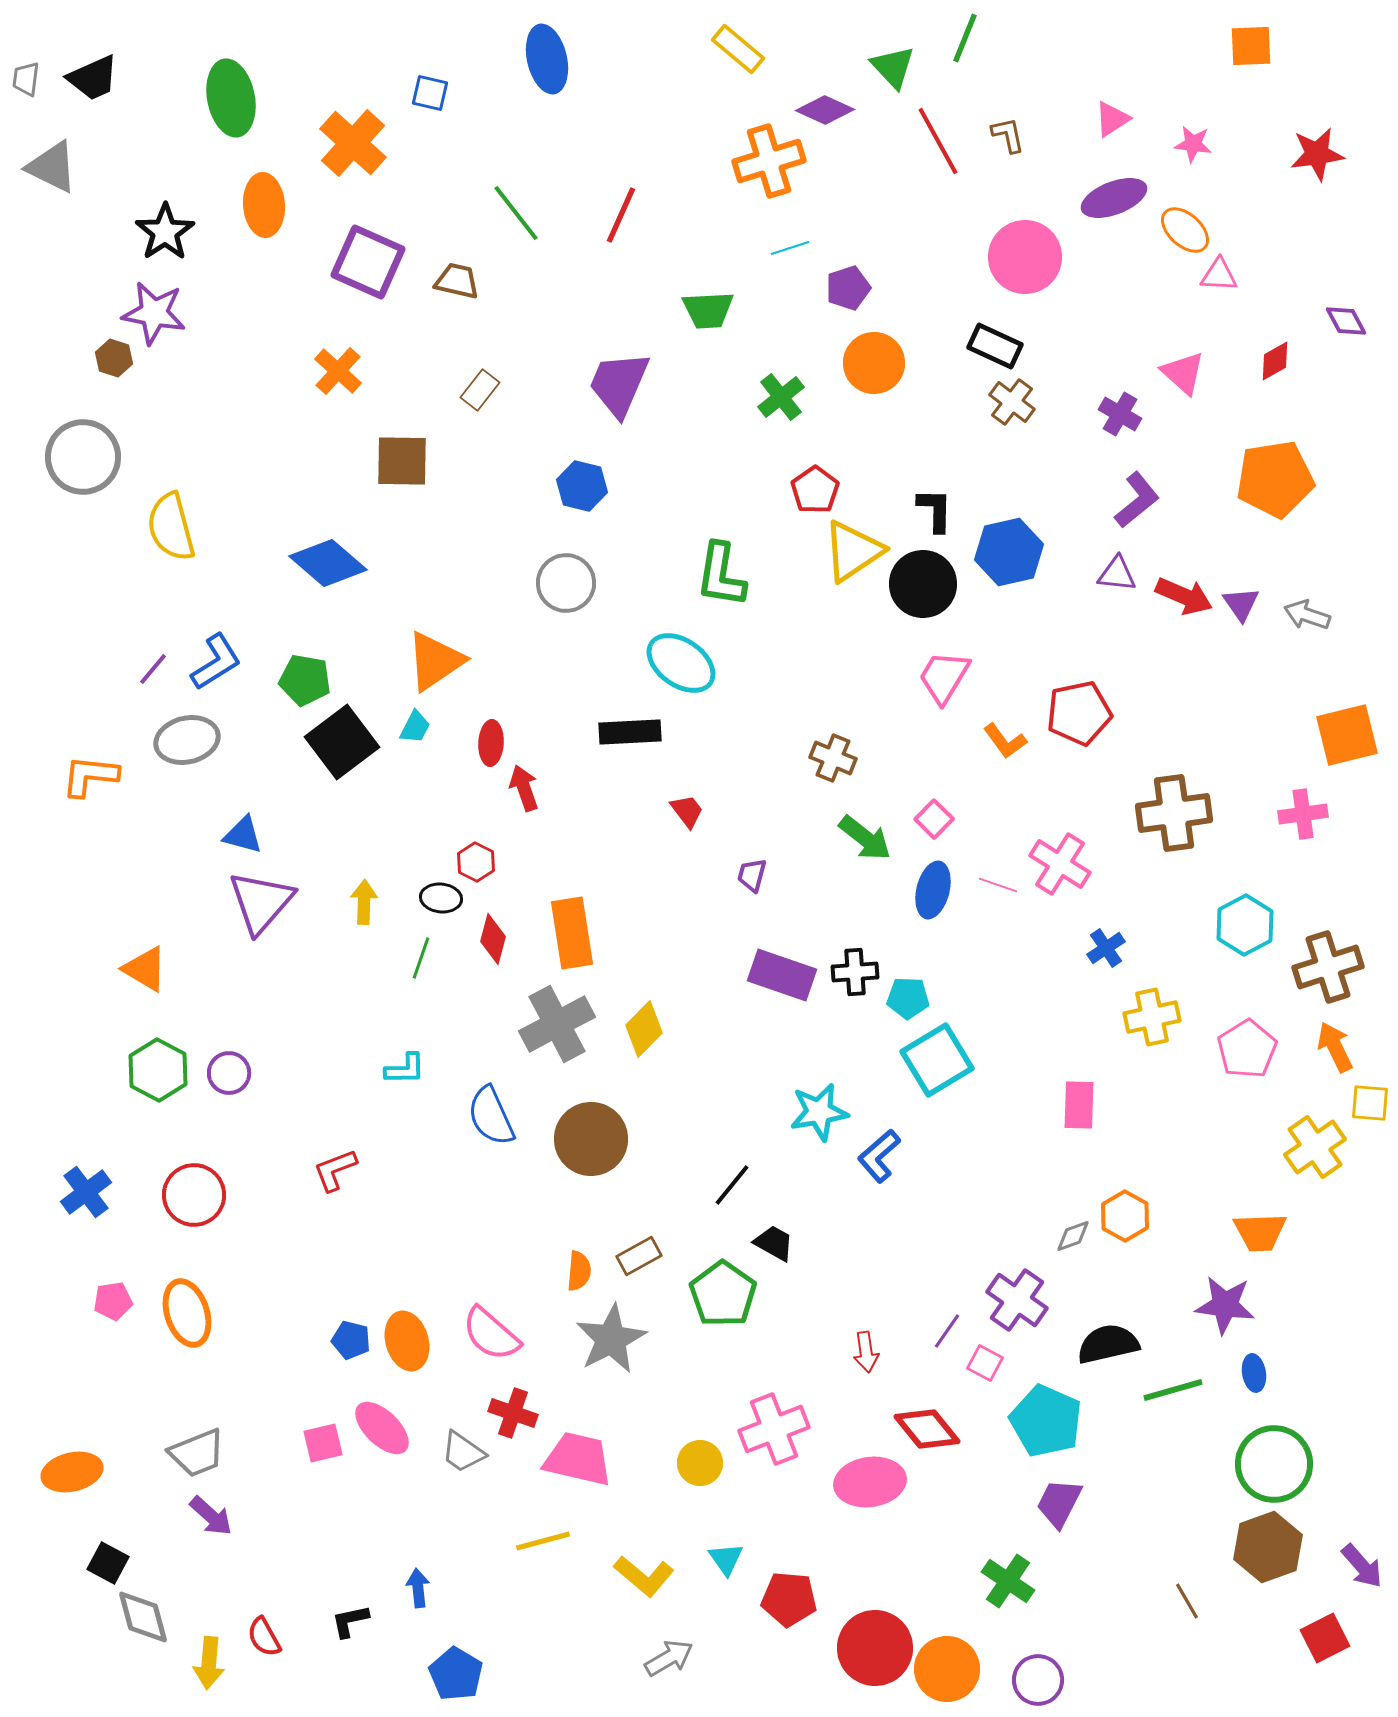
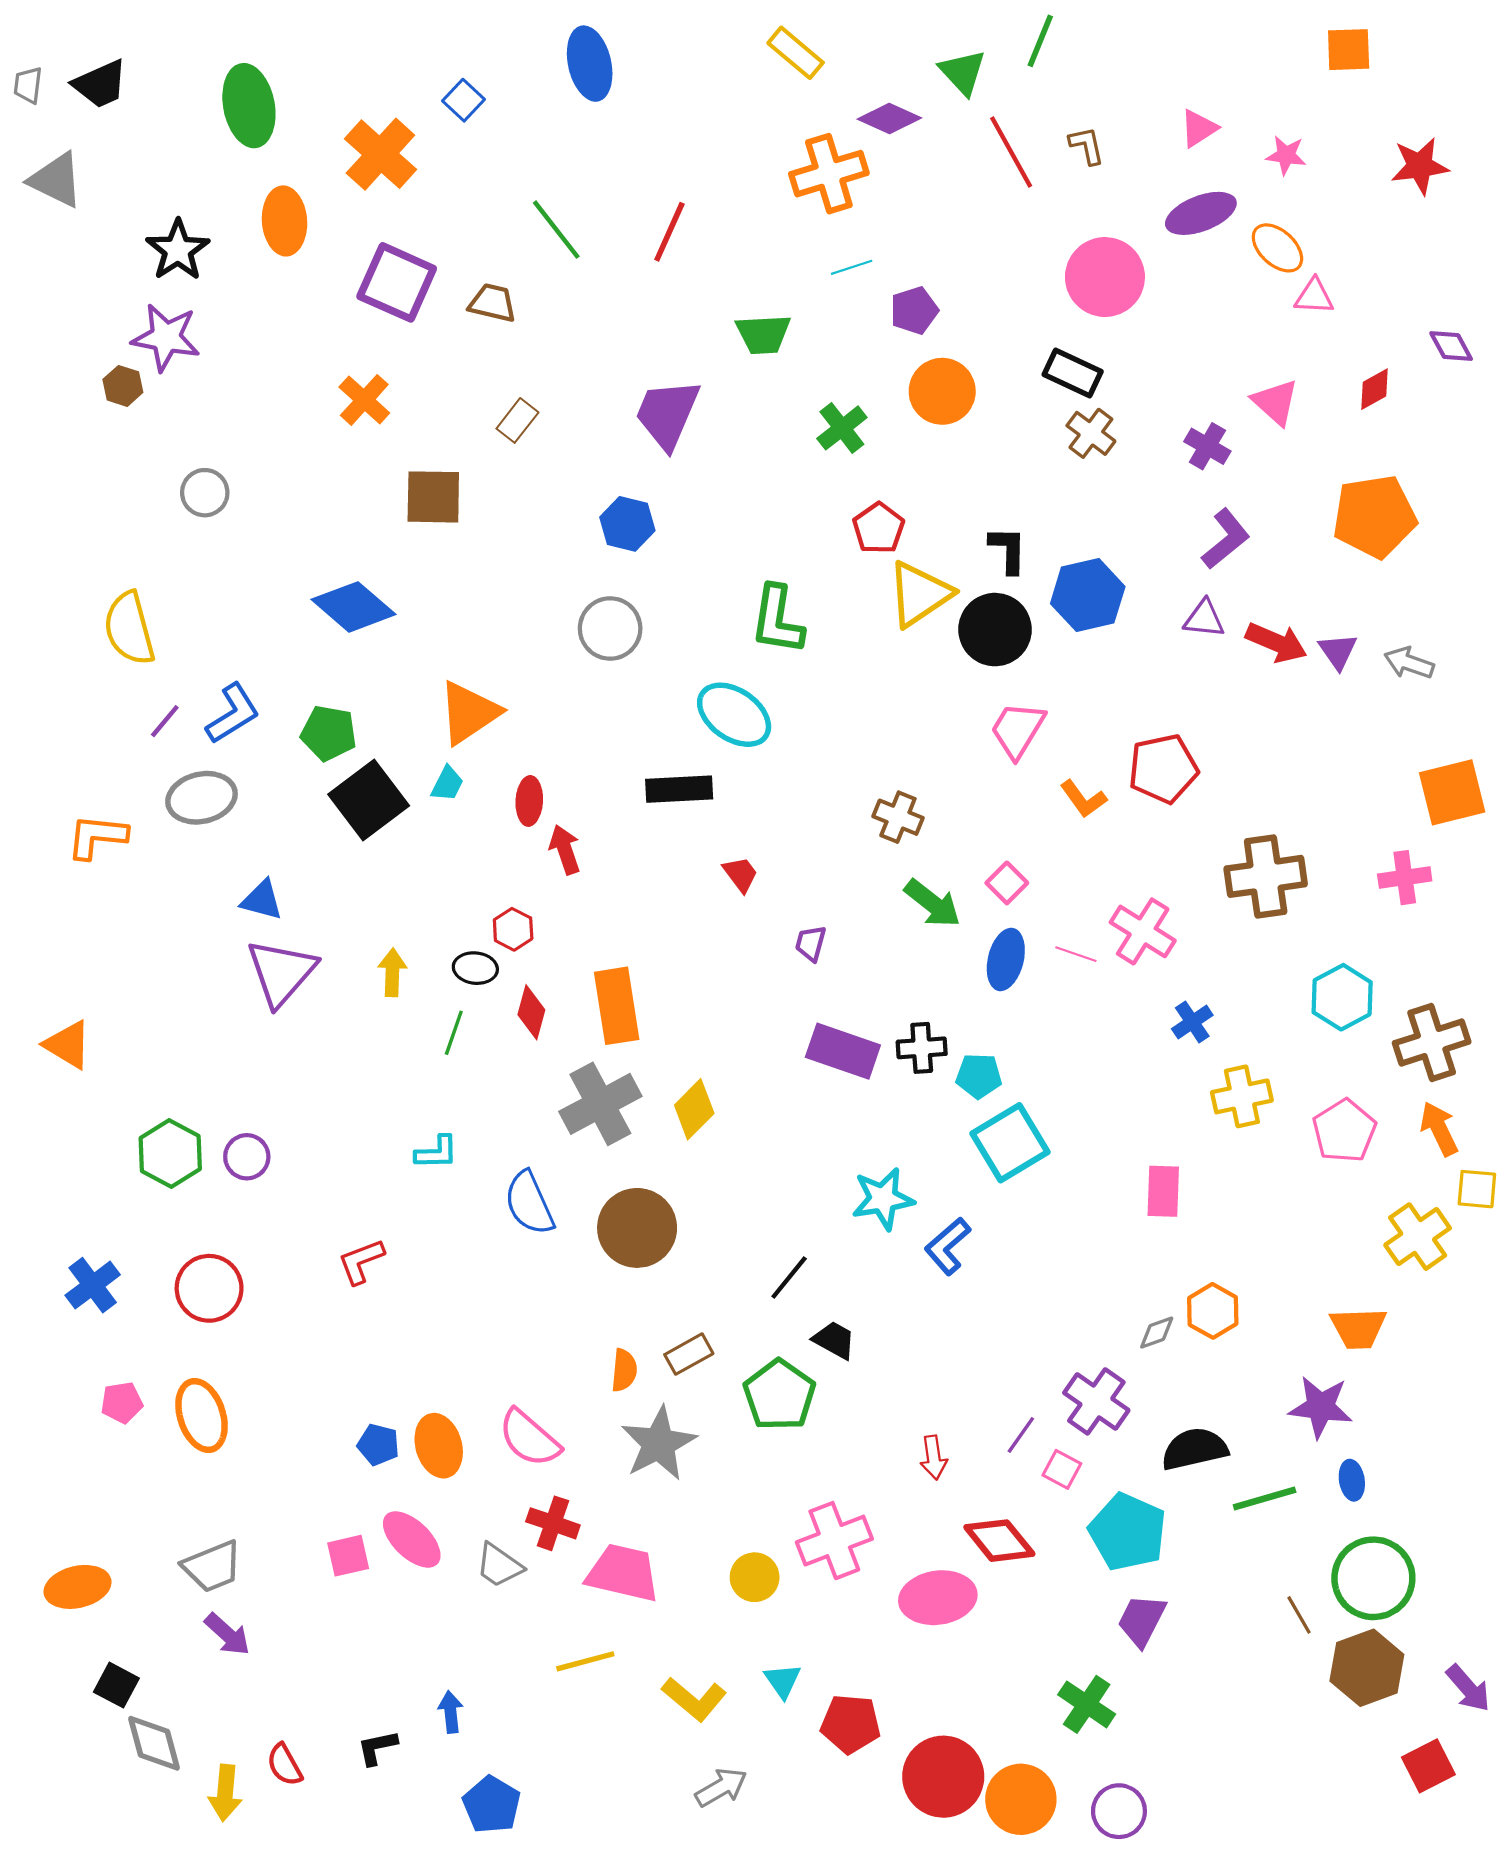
blue square: (430, 93) -> (463, 100), turned 30
gray circle: (83, 457) -> (205, 493), moved, size x0.6
yellow semicircle: (171, 527) -> (129, 628), moved
orange triangle: (145, 969) -> (68, 1045), moved
brown line: (1187, 1601) -> (1299, 1615), moved

